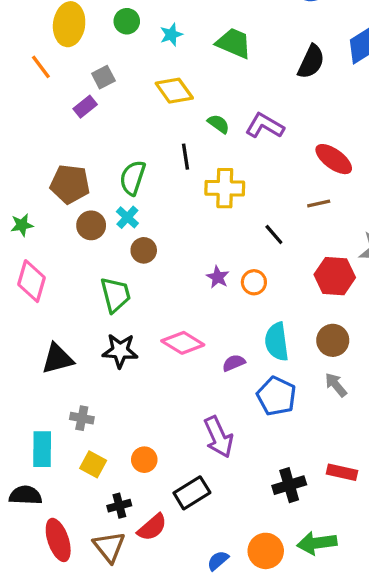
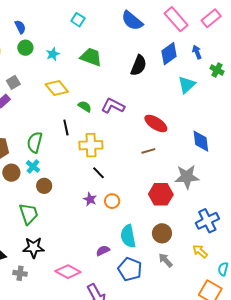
black line: (274, 235) -> (99, 173), moved
pink diamond: (183, 343) -> (68, 272), moved
gray cross: (82, 418) -> (20, 273), moved

